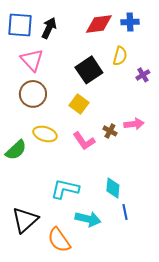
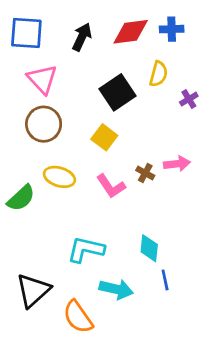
black arrow: (49, 28) -> (82, 37), moved

